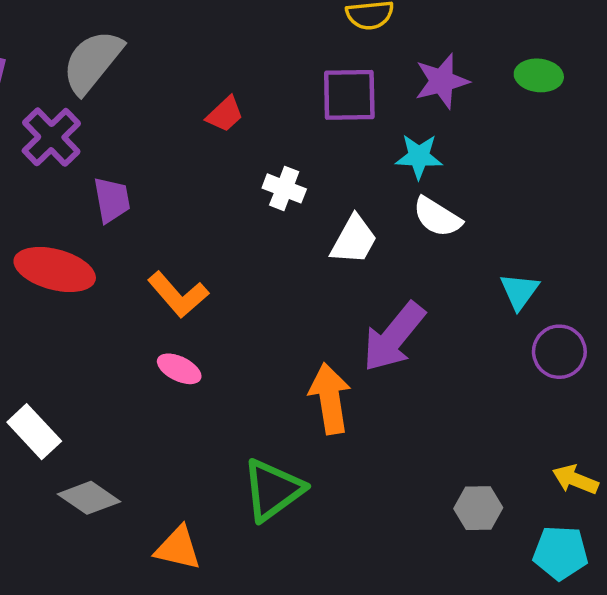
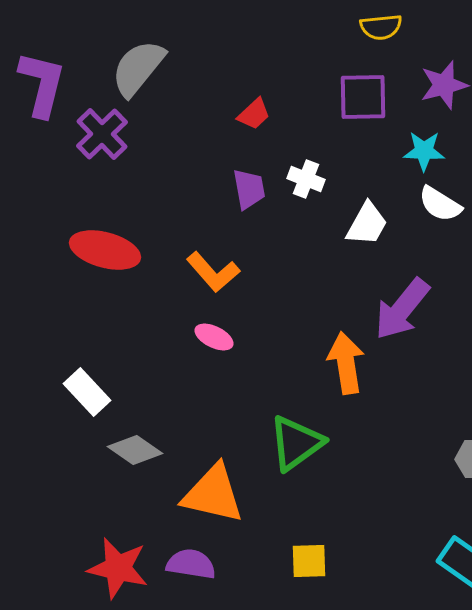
purple trapezoid: (112, 200) -> (249, 189), moved
orange triangle: (178, 548) -> (213, 494), size x1.5

